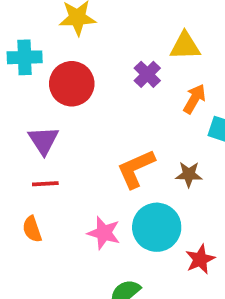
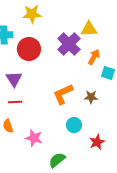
purple cross: (147, 74) -> (69, 44), size x1.6
cyan circle: (157, 227) -> (74, 125), size x0.6
pink star: (104, 233) -> (34, 138), moved

